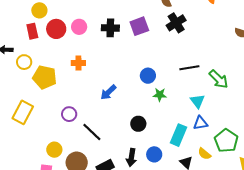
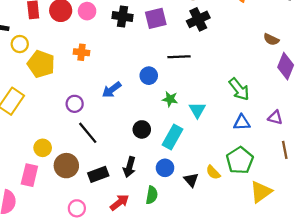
black line: (189, 68) -> (179, 57), moved
blue circle: (148, 76) -> (149, 76), moved
cyan triangle: (197, 101) -> (197, 110), moved
purple circle: (69, 114) -> (75, 104), moved
blue triangle: (201, 123) -> (242, 123), moved
cyan rectangle: (179, 135) -> (173, 137), moved
blue circle: (154, 154) -> (165, 168), moved

